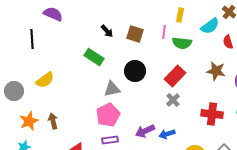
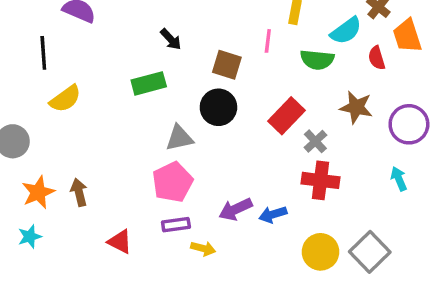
brown square: (135, 34) -> (227, 65), moved
green semicircle: (182, 43) -> (317, 60), moved
green rectangle: (94, 57) -> (149, 83), turned -48
yellow semicircle: (45, 80) -> (65, 99), moved
gray cross: (173, 100) -> (315, 141), moved
red cross: (212, 114) -> (321, 180), moved

